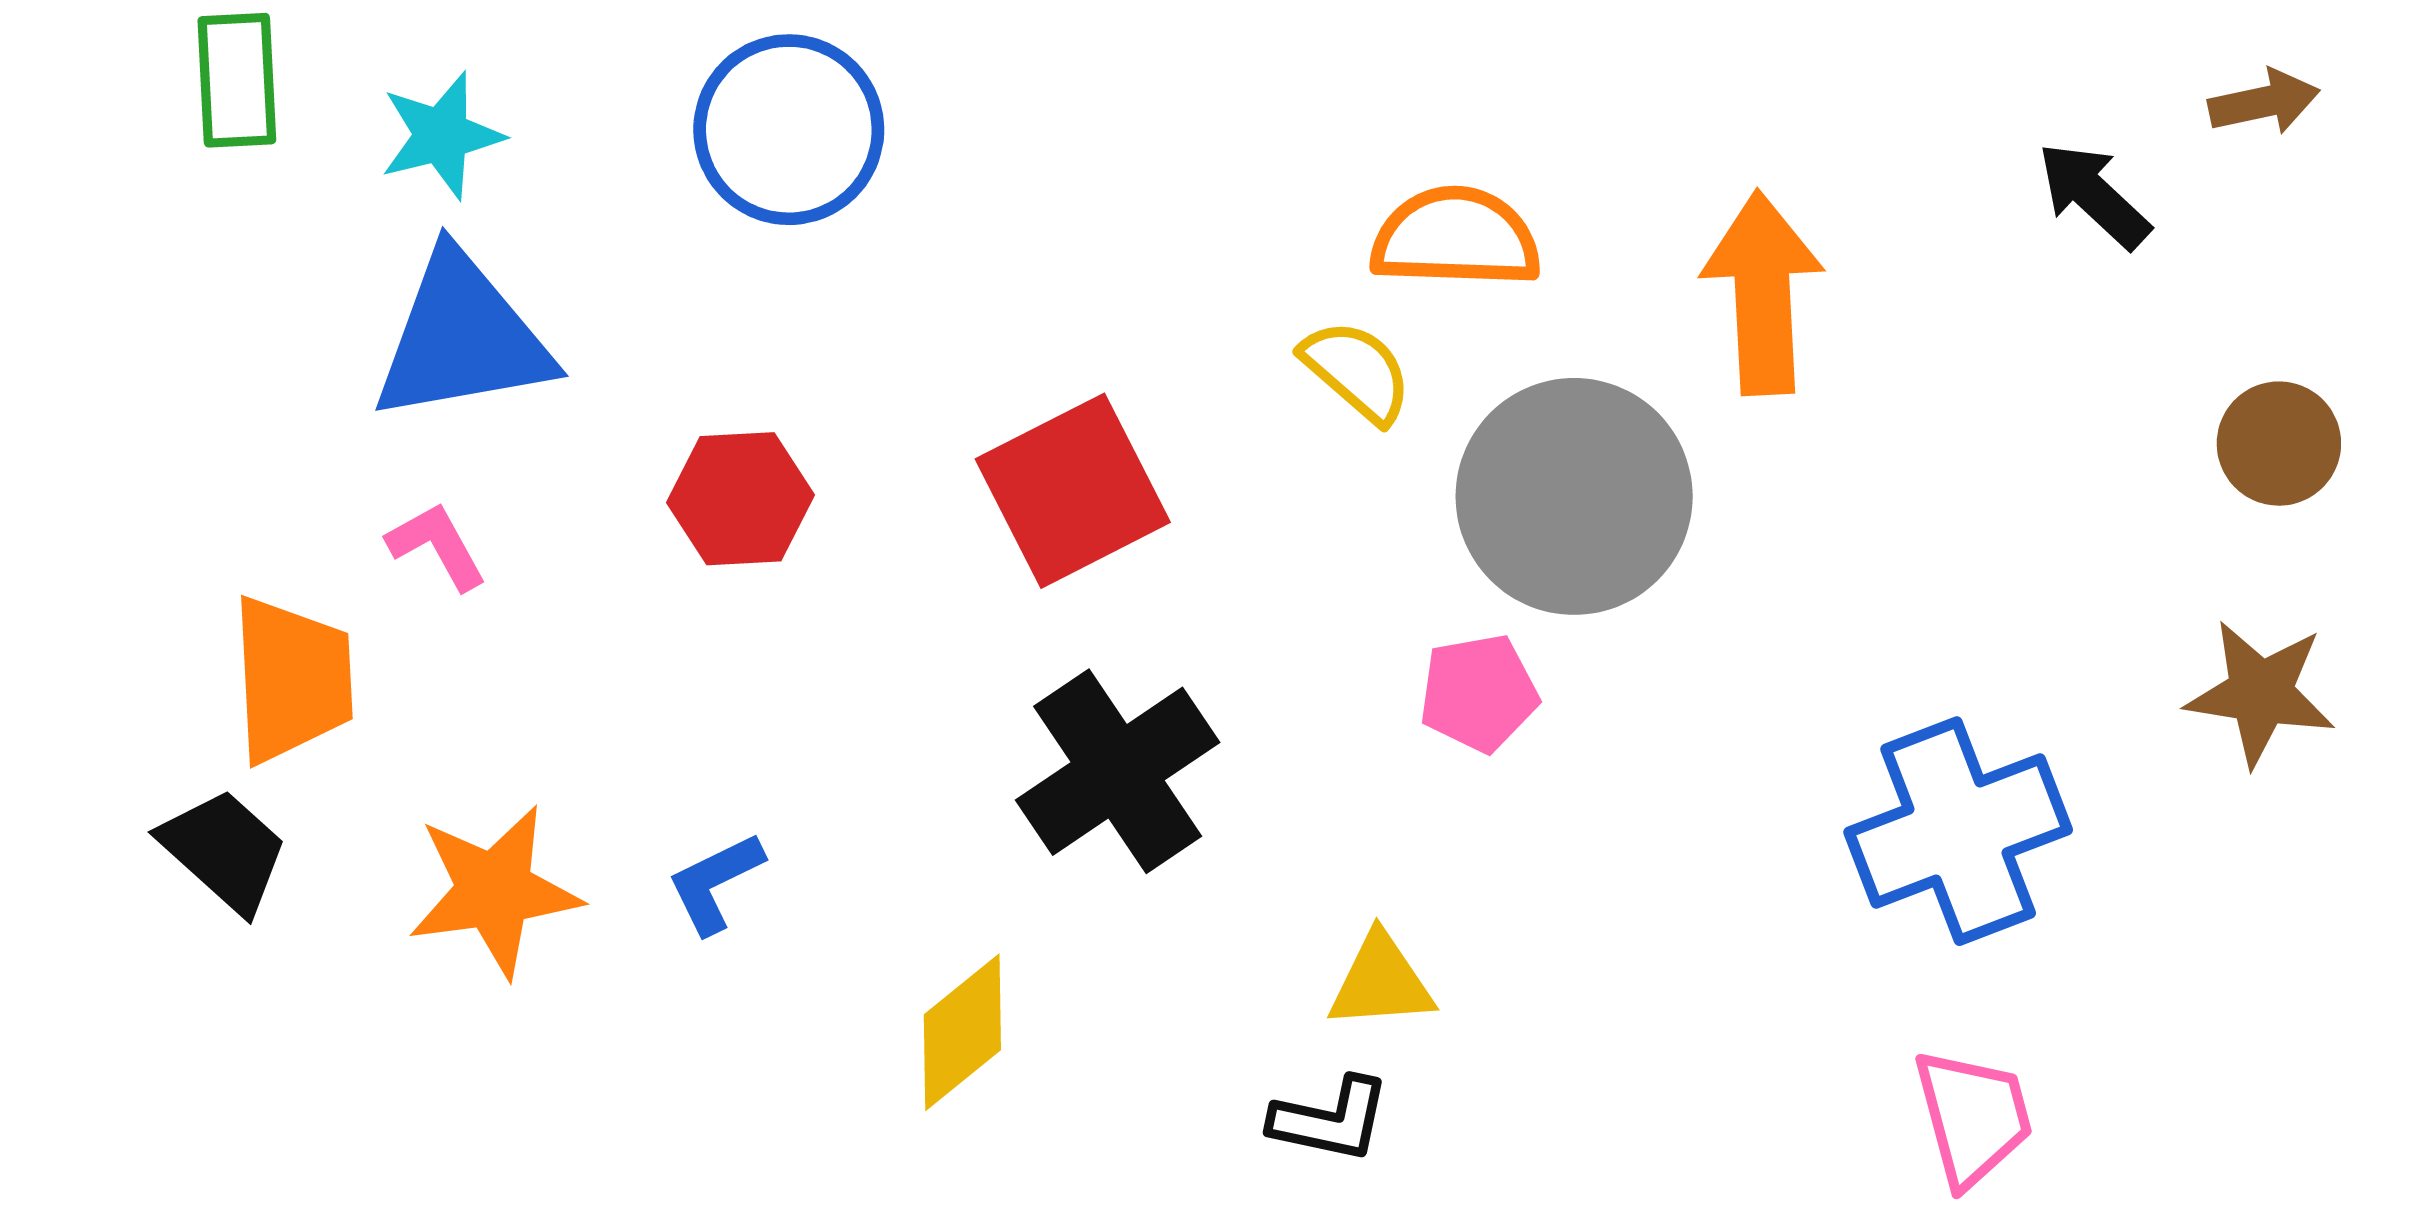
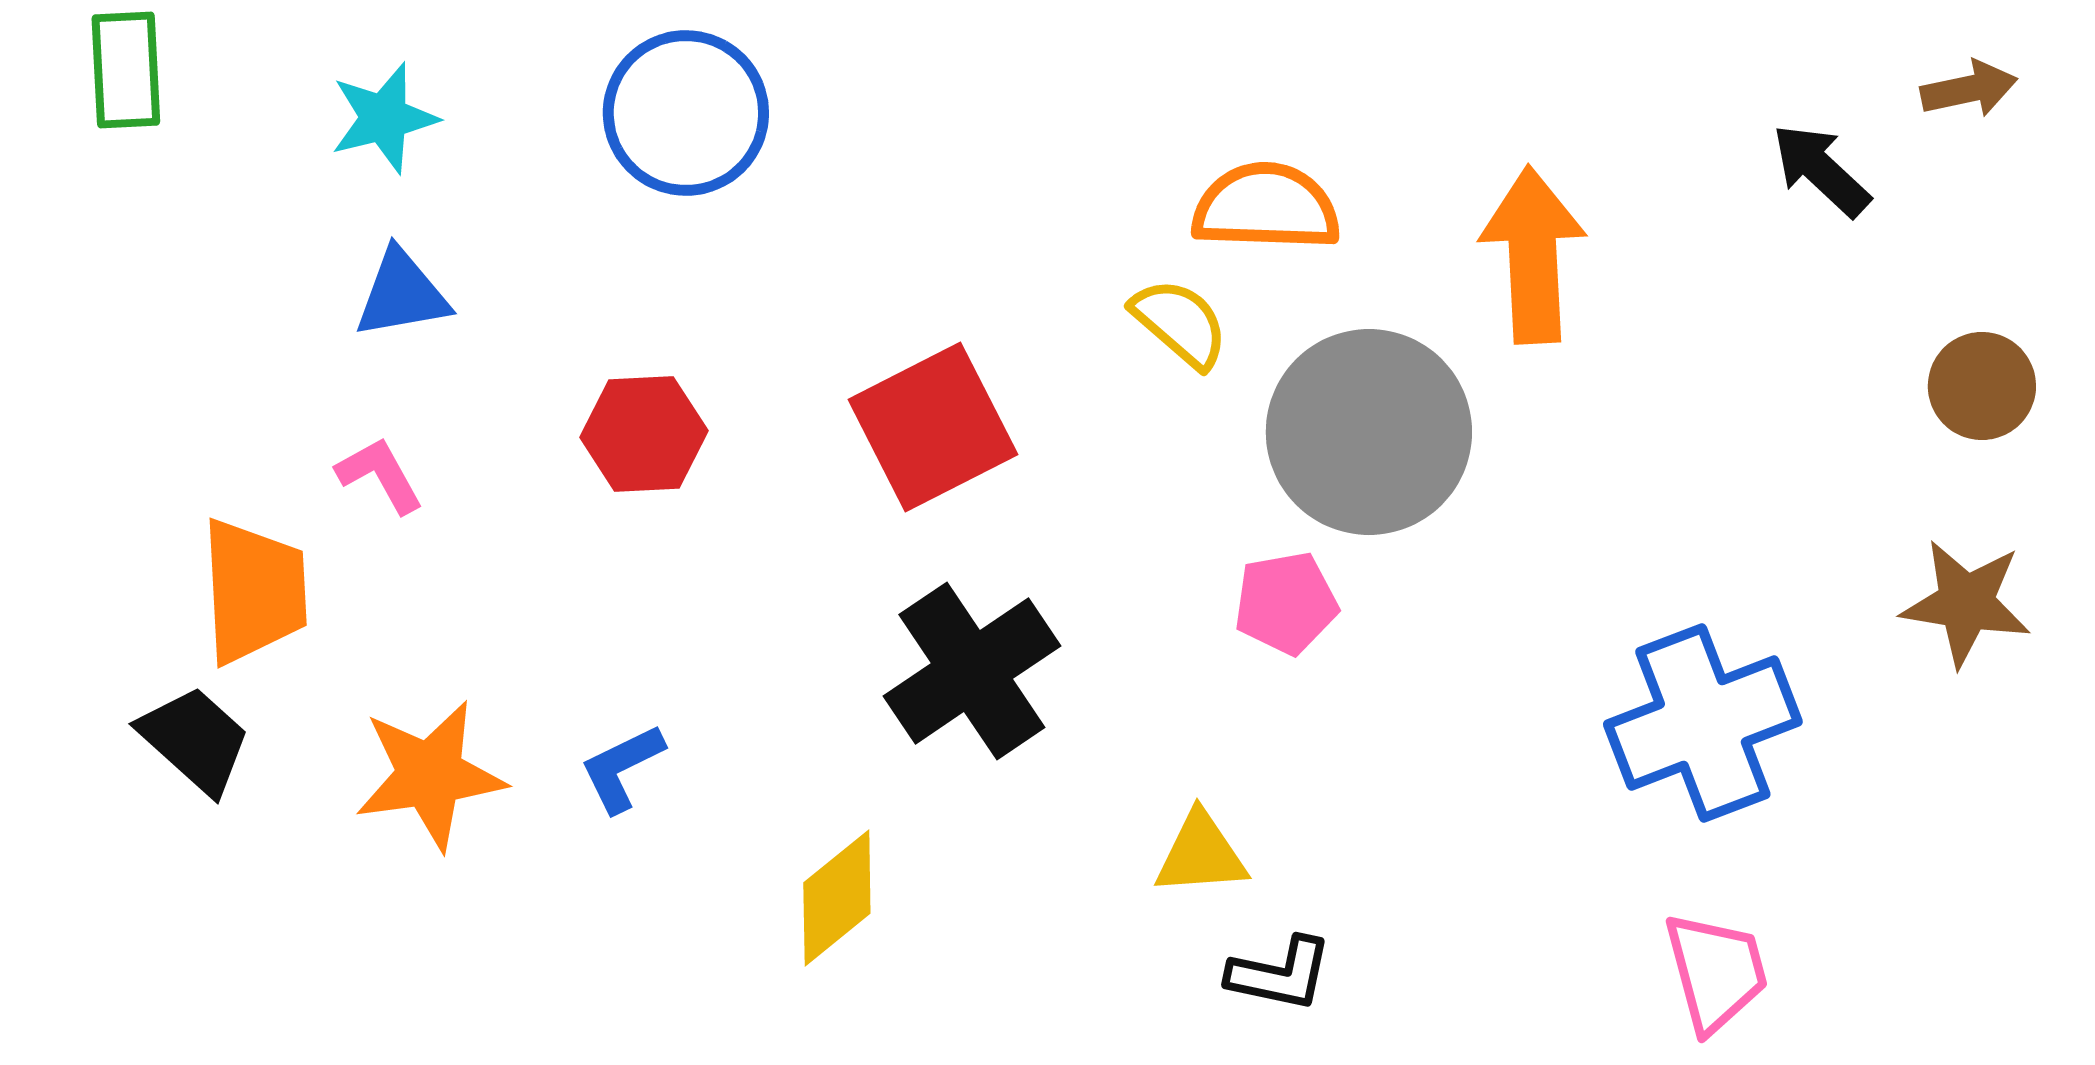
green rectangle: (237, 80) -> (126, 70), moved
blue triangle: (462, 338) -> (402, 294), size x0.6
black L-shape: (1330, 1120) -> (1280, 974), moved

